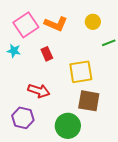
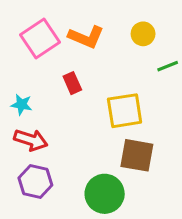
cyan star: (14, 51) -> (22, 105), moved
red arrow: (39, 91) -> (31, 140), moved

